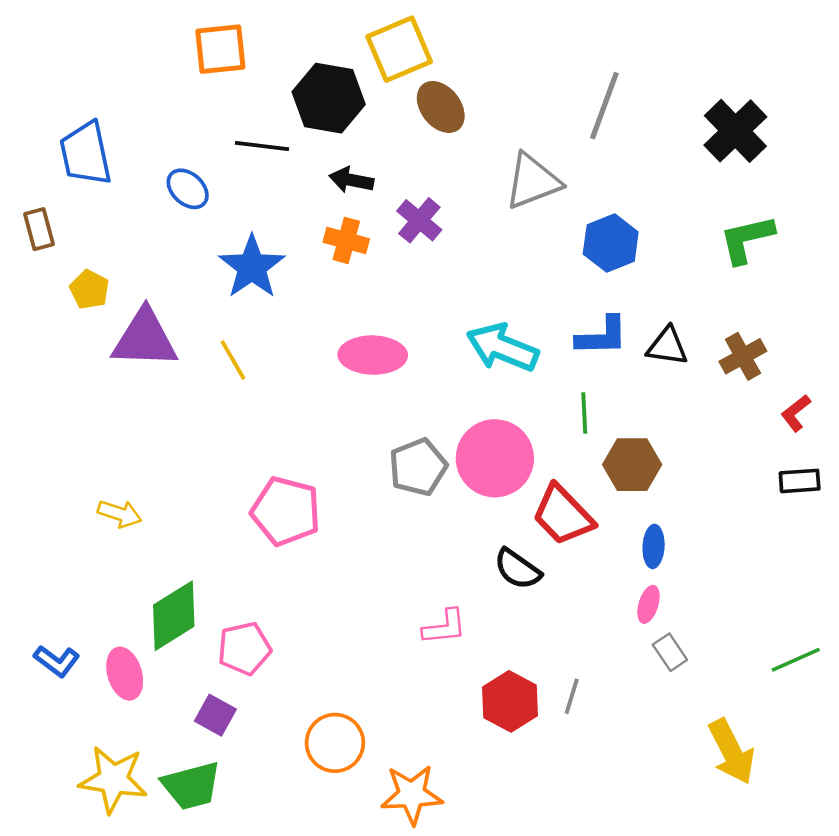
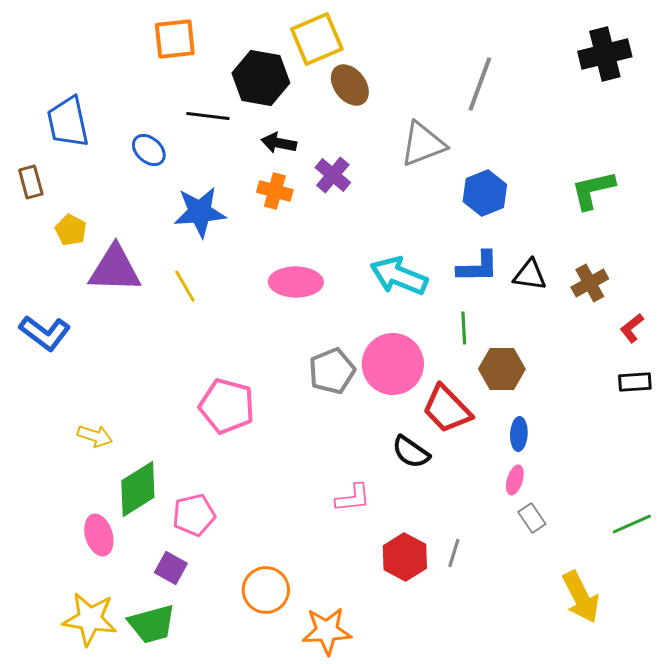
black cross: (735, 131) -> (605, 54), moved, turned 30
blue star: (252, 267) -> (200, 212), turned 30
yellow arrow: (120, 514) -> (95, 436), moved
blue L-shape: (57, 661) -> (45, 333), moved, size x1.4

